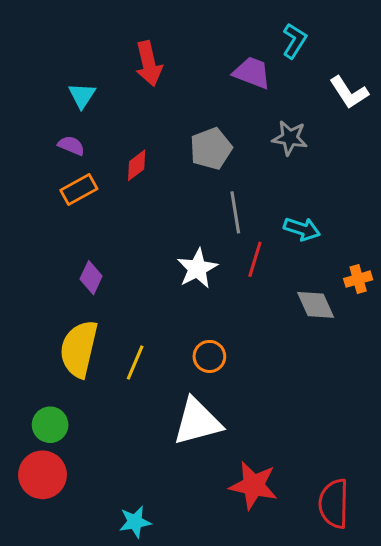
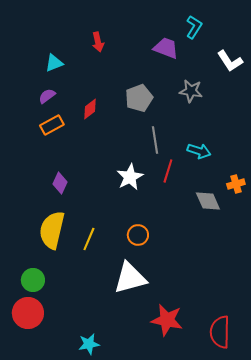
red arrow: (149, 64) -> (98, 42), size x0.7
cyan triangle: (82, 95) -> (54, 63), turned 36
purple semicircle: (71, 146) -> (47, 96), turned -60

